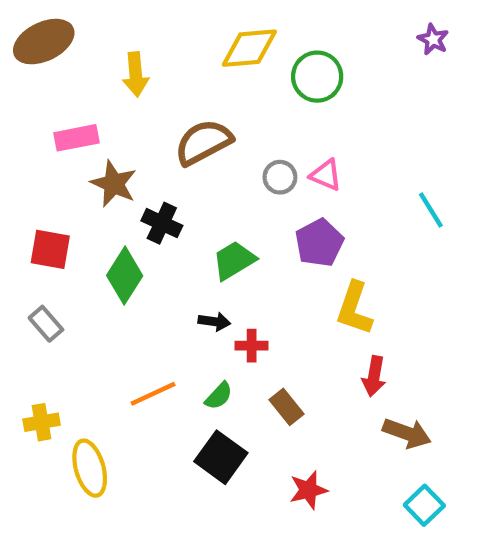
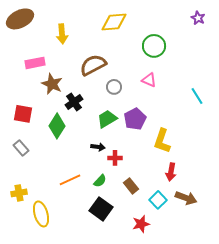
green circle: (317, 77) -> (154, 46), moved
gray circle: (280, 177) -> (114, 87), moved
black cross: (162, 223) -> (74, 102), turned 30
purple pentagon: (319, 243) -> (135, 119), moved
cyan square: (424, 505) -> (158, 200), moved

